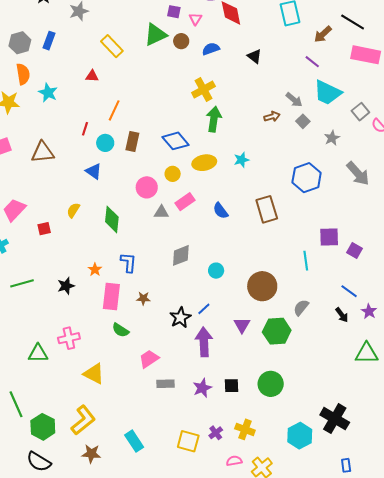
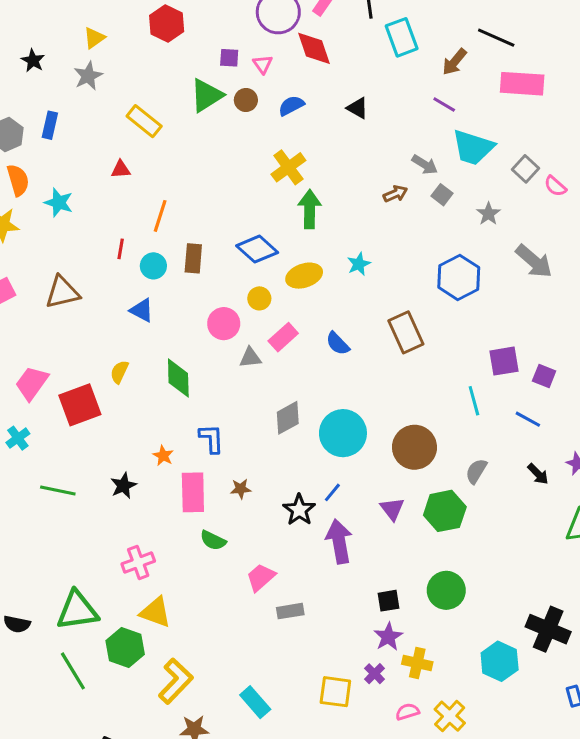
red square: (44, 229) -> (80, 405), size x2.0
cyan circle: (216, 271) -> (343, 433), size x2.0
green line: (22, 283) -> (58, 491), turned 35
blue line: (349, 291) -> (528, 419), moved
green triangle: (38, 353) -> (77, 611), moved, size x1.4
yellow triangle: (94, 374) -> (155, 612), moved
purple star: (202, 388) -> (388, 637), moved
green hexagon: (43, 427) -> (125, 647), moved

